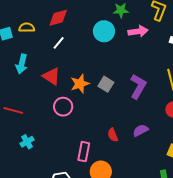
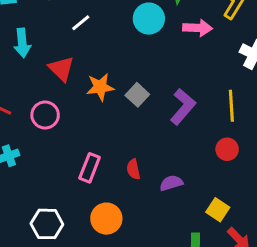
cyan arrow: (22, 64) -> (22, 43), turned -30
pink circle: (63, 107) -> (45, 115), moved
purple semicircle: (141, 130) -> (171, 183), moved
pink rectangle: (84, 152) -> (90, 168), moved

